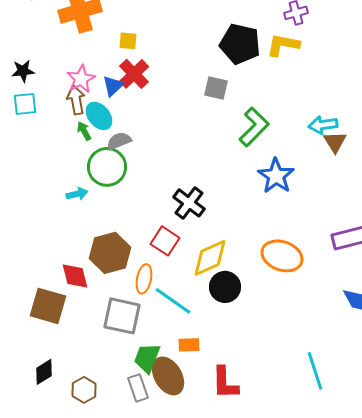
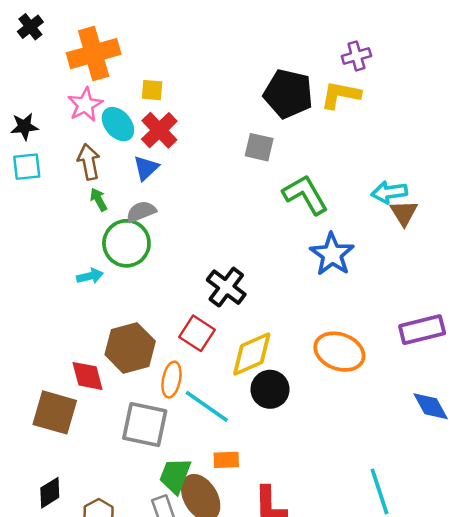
pink star: (81, 79) -> (85, 105), moved
blue triangle: (113, 86) -> (146, 168), moved
cyan ellipse: (99, 116) -> (118, 124), moved
green L-shape: (254, 127) -> (305, 195), turned -75

